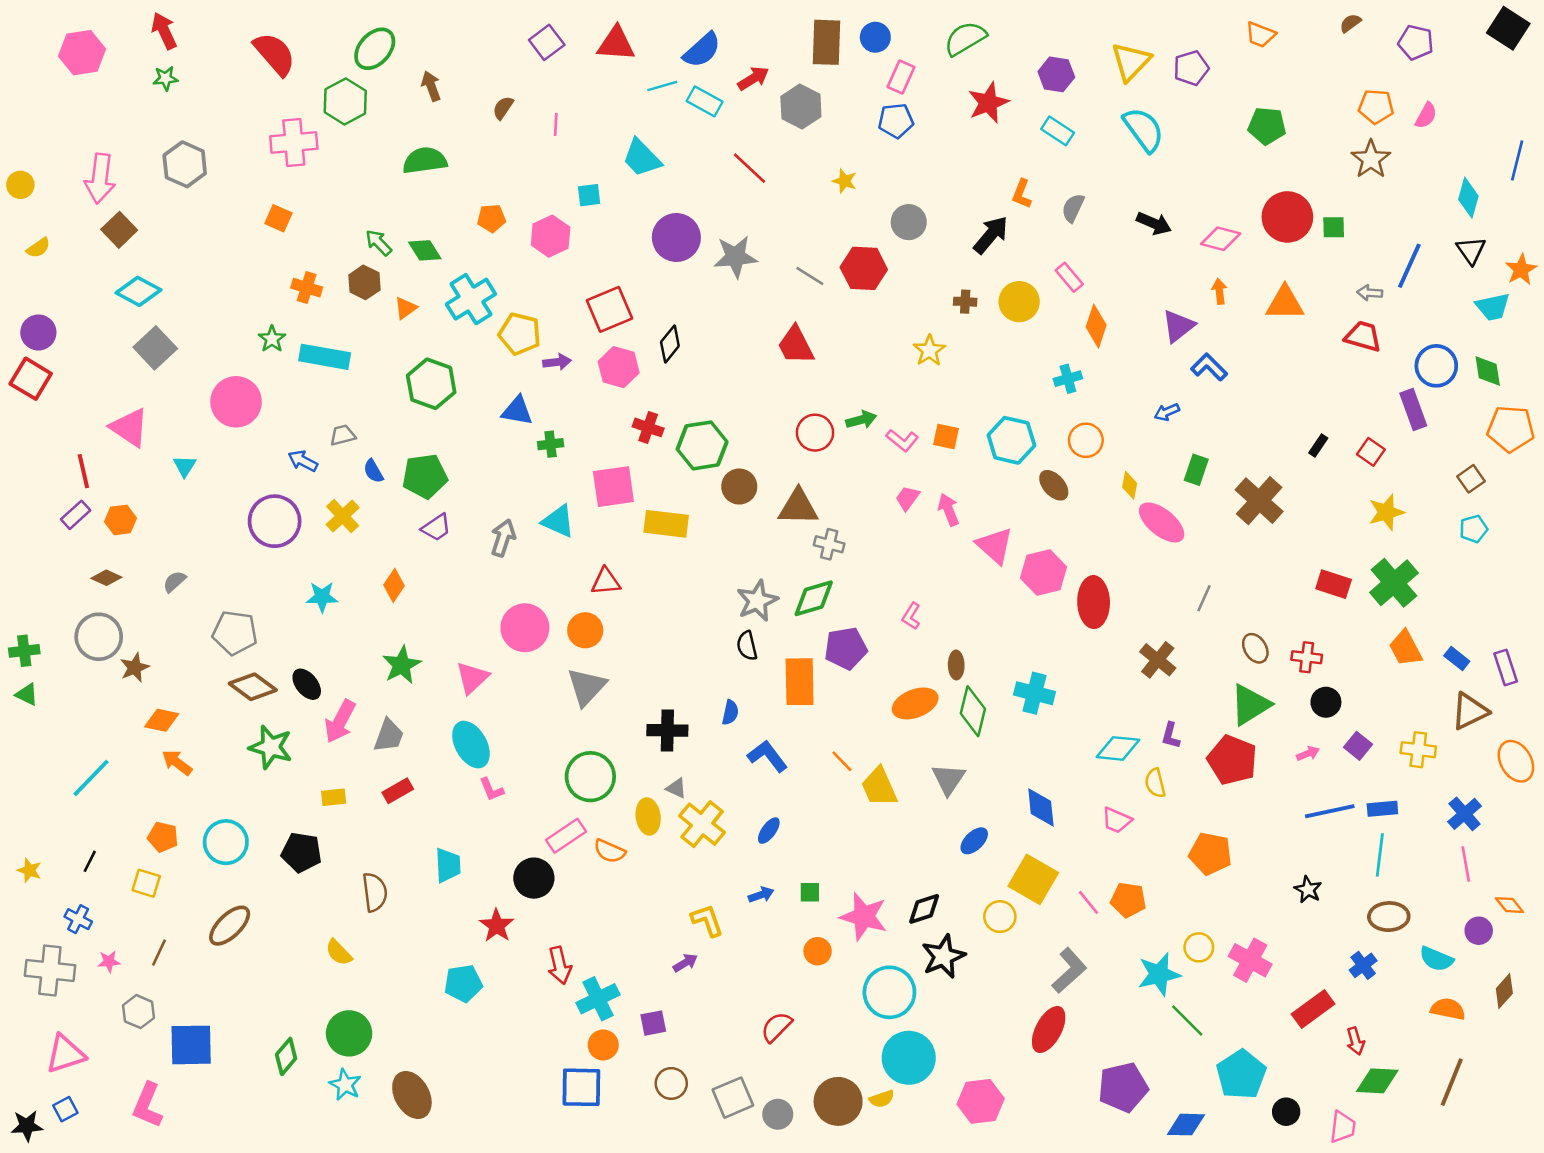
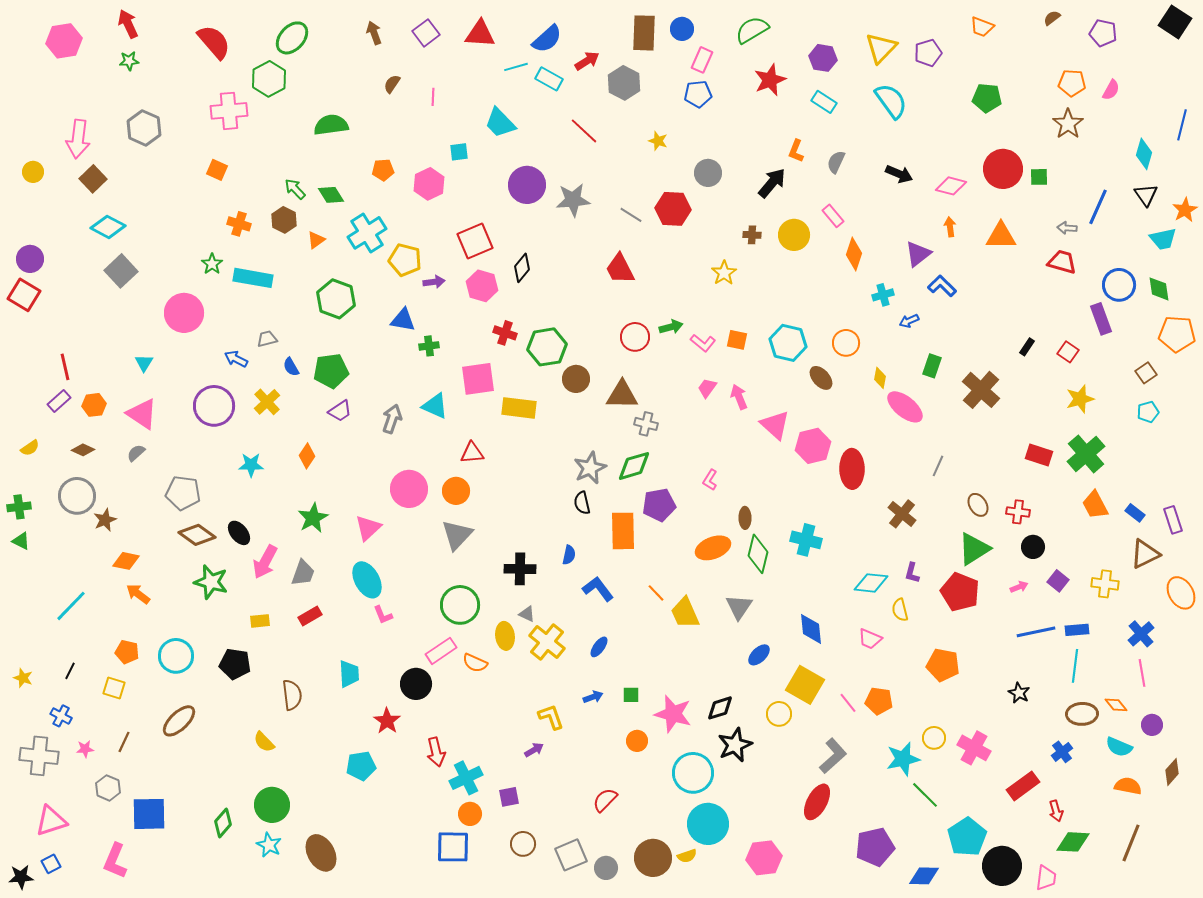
brown arrow: (431, 86) -> (374, 33), moved
yellow circle: (20, 185) -> (33, 172), moved
yellow semicircle: (38, 248) -> (30, 448), moved
cyan cross: (1068, 379) -> (883, 295), moved
pink triangle: (130, 427) -> (142, 414), moved
orange diamond: (1509, 905) -> (1116, 705), moved
black circle: (1286, 1112) -> (1002, 866), size x1.8

